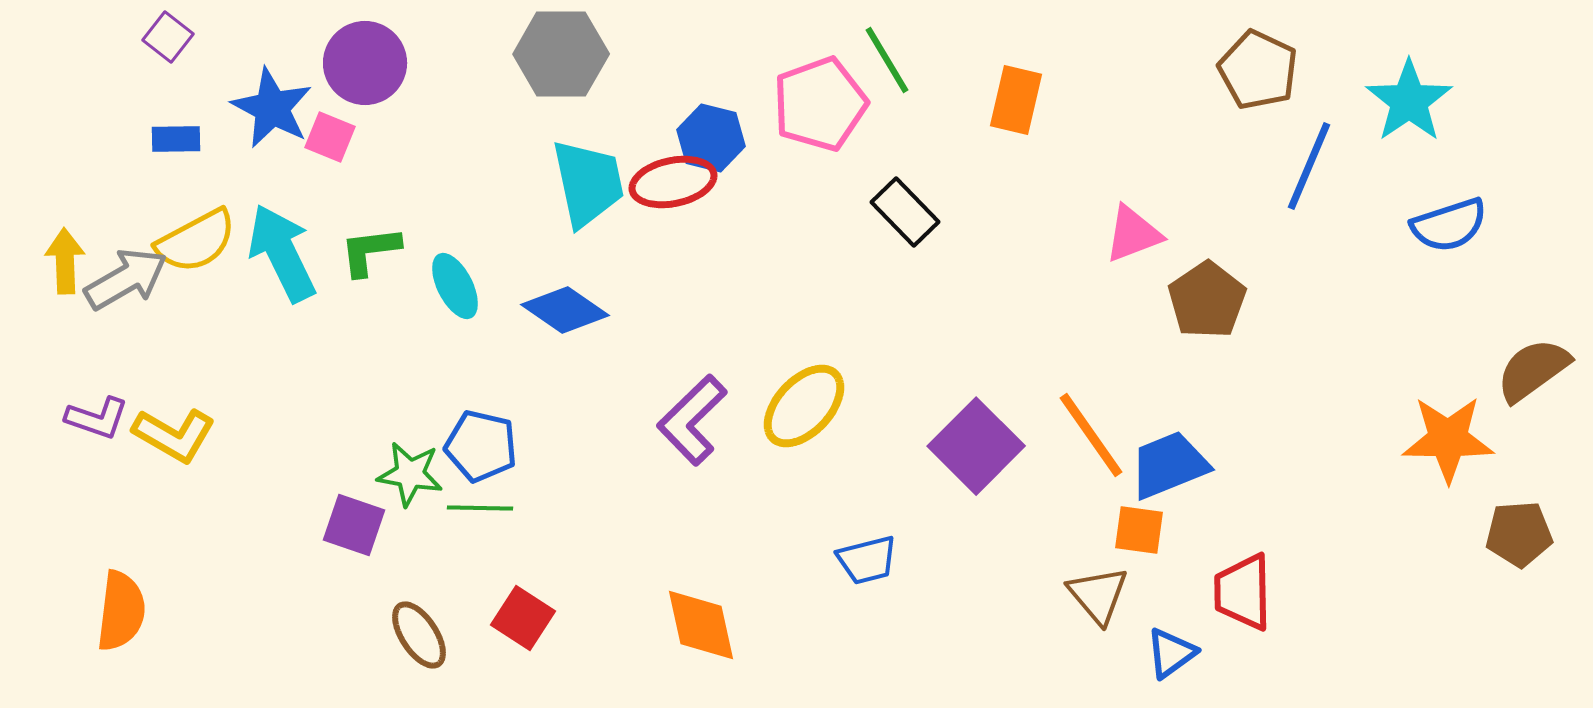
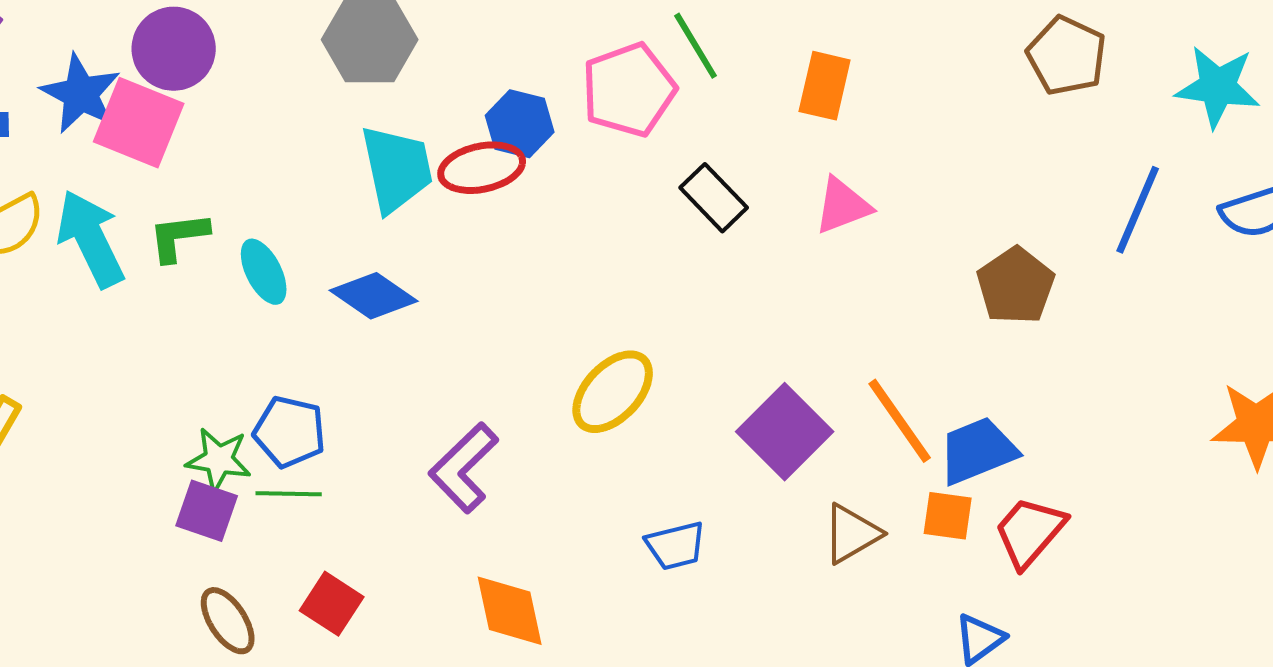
cyan star: (1409, 101) -> (1218, 87), turned -30
pink square: (330, 137) -> (139, 123), size x1.8
blue line: (1309, 166) -> (1138, 210), moved
pink triangle: (1133, 234) -> (843, 206), moved
purple L-shape: (692, 420) -> (464, 468), moved
purple square: (354, 525) -> (207, 511), moved
red trapezoid: (1243, 592) -> (1030, 532), moved, turned 42
brown triangle: (1098, 595) -> (852, 534), moved, turned 40

